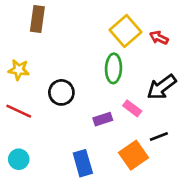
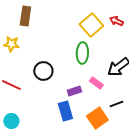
red arrow: (159, 38) -> (116, 21), moved
yellow star: (19, 70) -> (11, 44), moved
blue rectangle: (83, 163) -> (65, 111), moved

